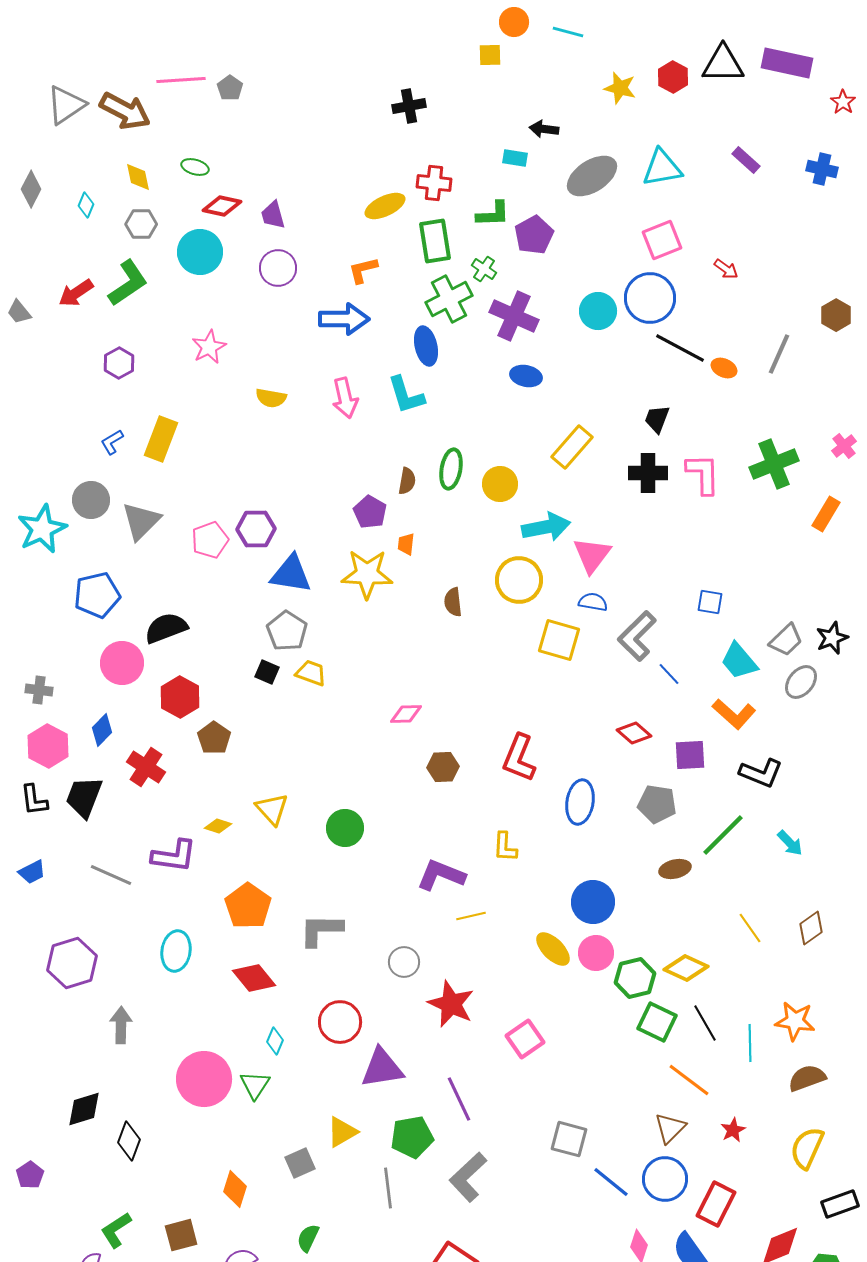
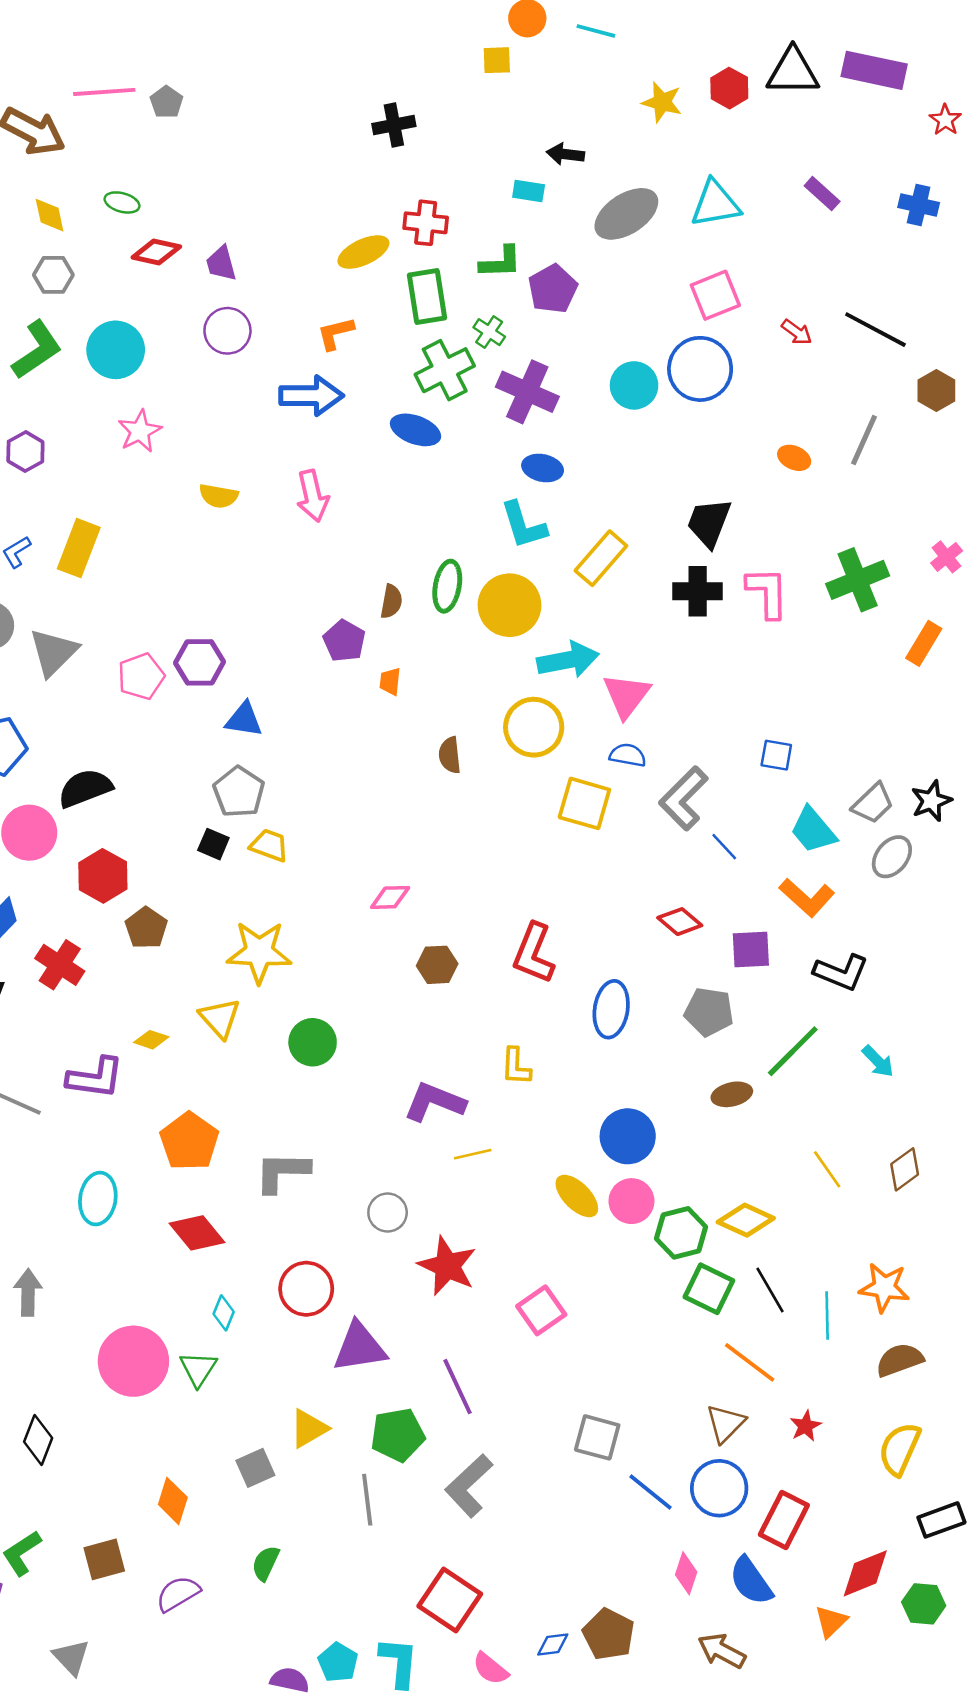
cyan circle: (200, 252) -> (116, 350), moved
blue ellipse: (426, 346) -> (415, 430), turned -57
black line: (680, 348) -> (875, 330), moved
cyan L-shape: (406, 395) -> (523, 525), moved
black trapezoid: (657, 419) -> (709, 523), size x1.4
yellow circle: (500, 484) -> (510, 605), size x1.4
blue triangle: (291, 574) -> (244, 720), size x0.7
yellow star: (367, 574) -> (259, 952), moved

